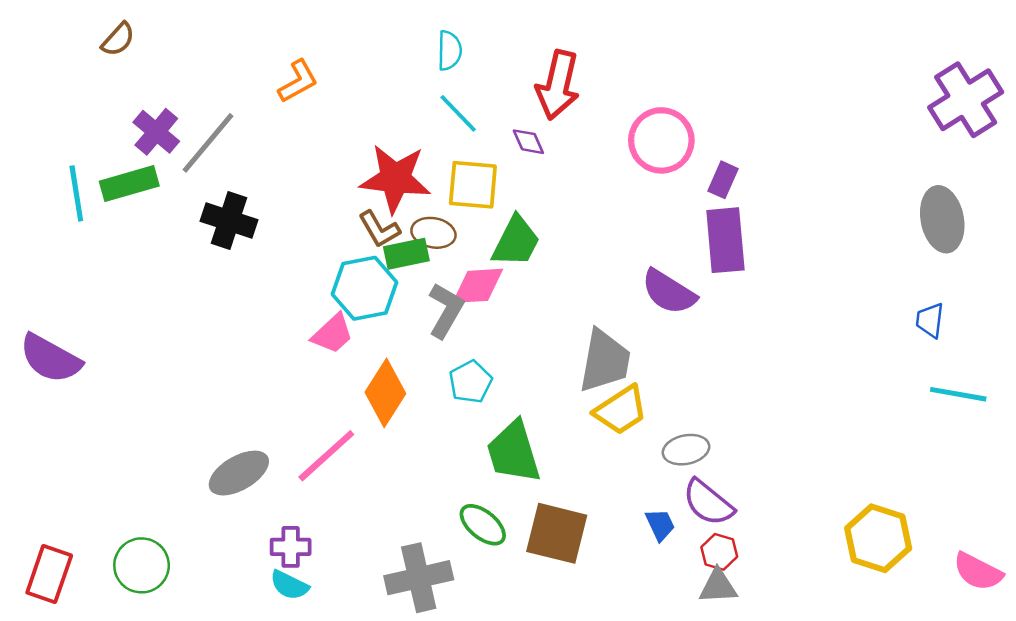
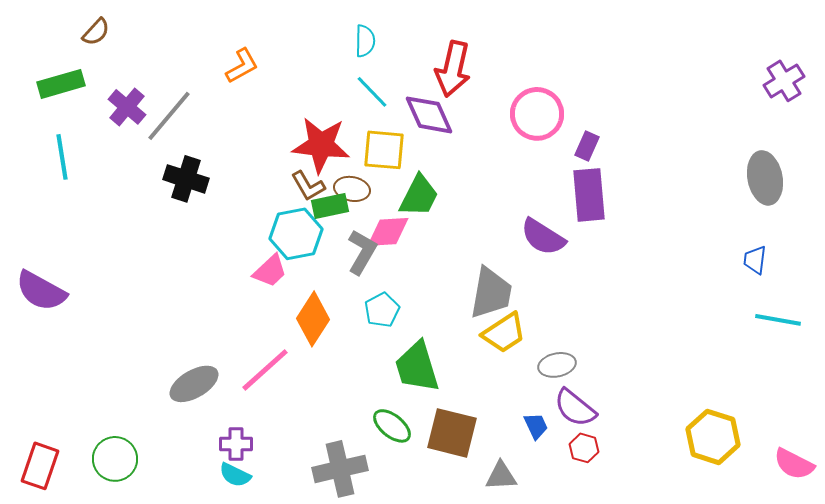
purple cross: (966, 100) -> (784, 81), size x0.7
purple diamond: (528, 142) -> (429, 115), size x1.8
green rectangle: (129, 184) -> (61, 84), moved
gray triangle: (718, 586) -> (501, 476), moved

